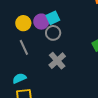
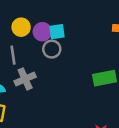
gray cross: (57, 61) -> (25, 79), moved

